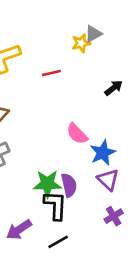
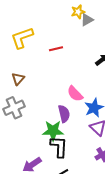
yellow star: (81, 43) -> (78, 12), moved
purple semicircle: (69, 185) -> (64, 114), moved

